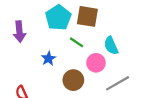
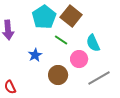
brown square: (87, 16) -> (71, 16), turned 30

